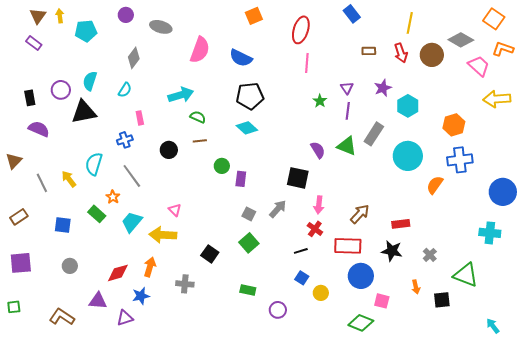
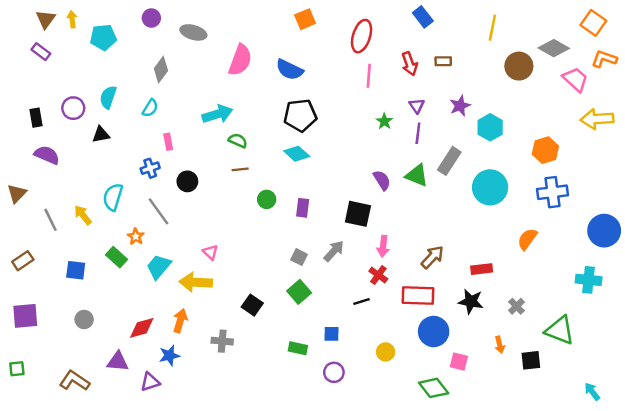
red arrow: (401, 53) -> (410, 64), moved
black triangle: (84, 112) -> (101, 135), size x0.6
black circle: (169, 150) -> (187, 181), moved
purple rectangle: (241, 179) -> (303, 208), moved
orange semicircle: (435, 185) -> (527, 239), moved
blue square: (302, 278) -> (332, 334), moved, turned -32
green diamond: (361, 323) -> (434, 388), turned 30

